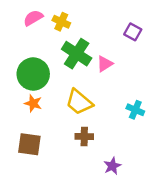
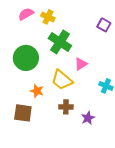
pink triangle: (105, 64) -> (81, 64), moved
orange star: (33, 103) -> (37, 91), moved
purple star: (112, 166) -> (88, 118), moved

